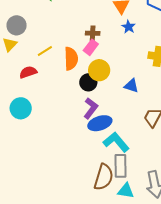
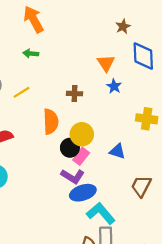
pink rectangle: (91, 47) -> (81, 156), moved
yellow line: (45, 51) -> (22, 92), moved
purple L-shape: (91, 108) -> (73, 176), turned 85

